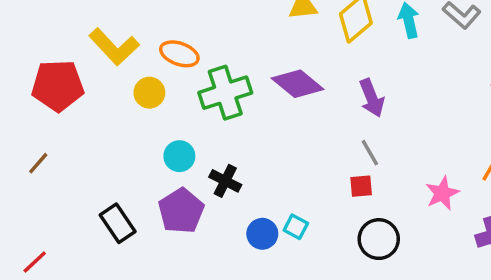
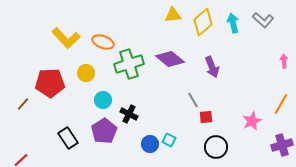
red pentagon: (58, 86) -> (50, 83), moved
yellow circle: (149, 93) -> (86, 73), moved
gray line: (370, 153) -> (193, 100), moved

